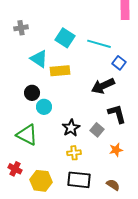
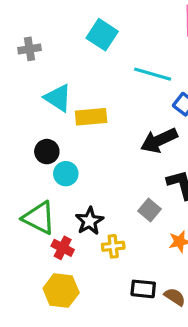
cyan square: (65, 38) -> (102, 35), moved
black star: (71, 128) -> (89, 221), moved
red cross: (15, 169) -> (63, 248), moved
black rectangle: (79, 180) -> (143, 289), moved, size x0.7

